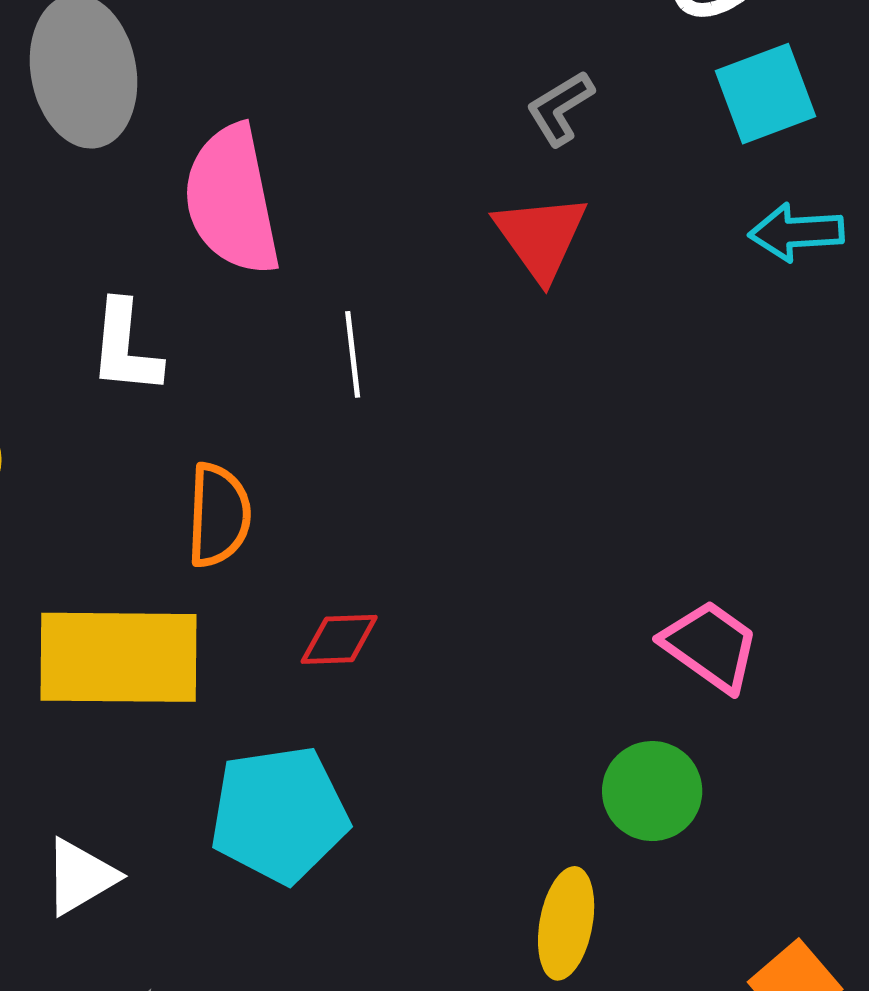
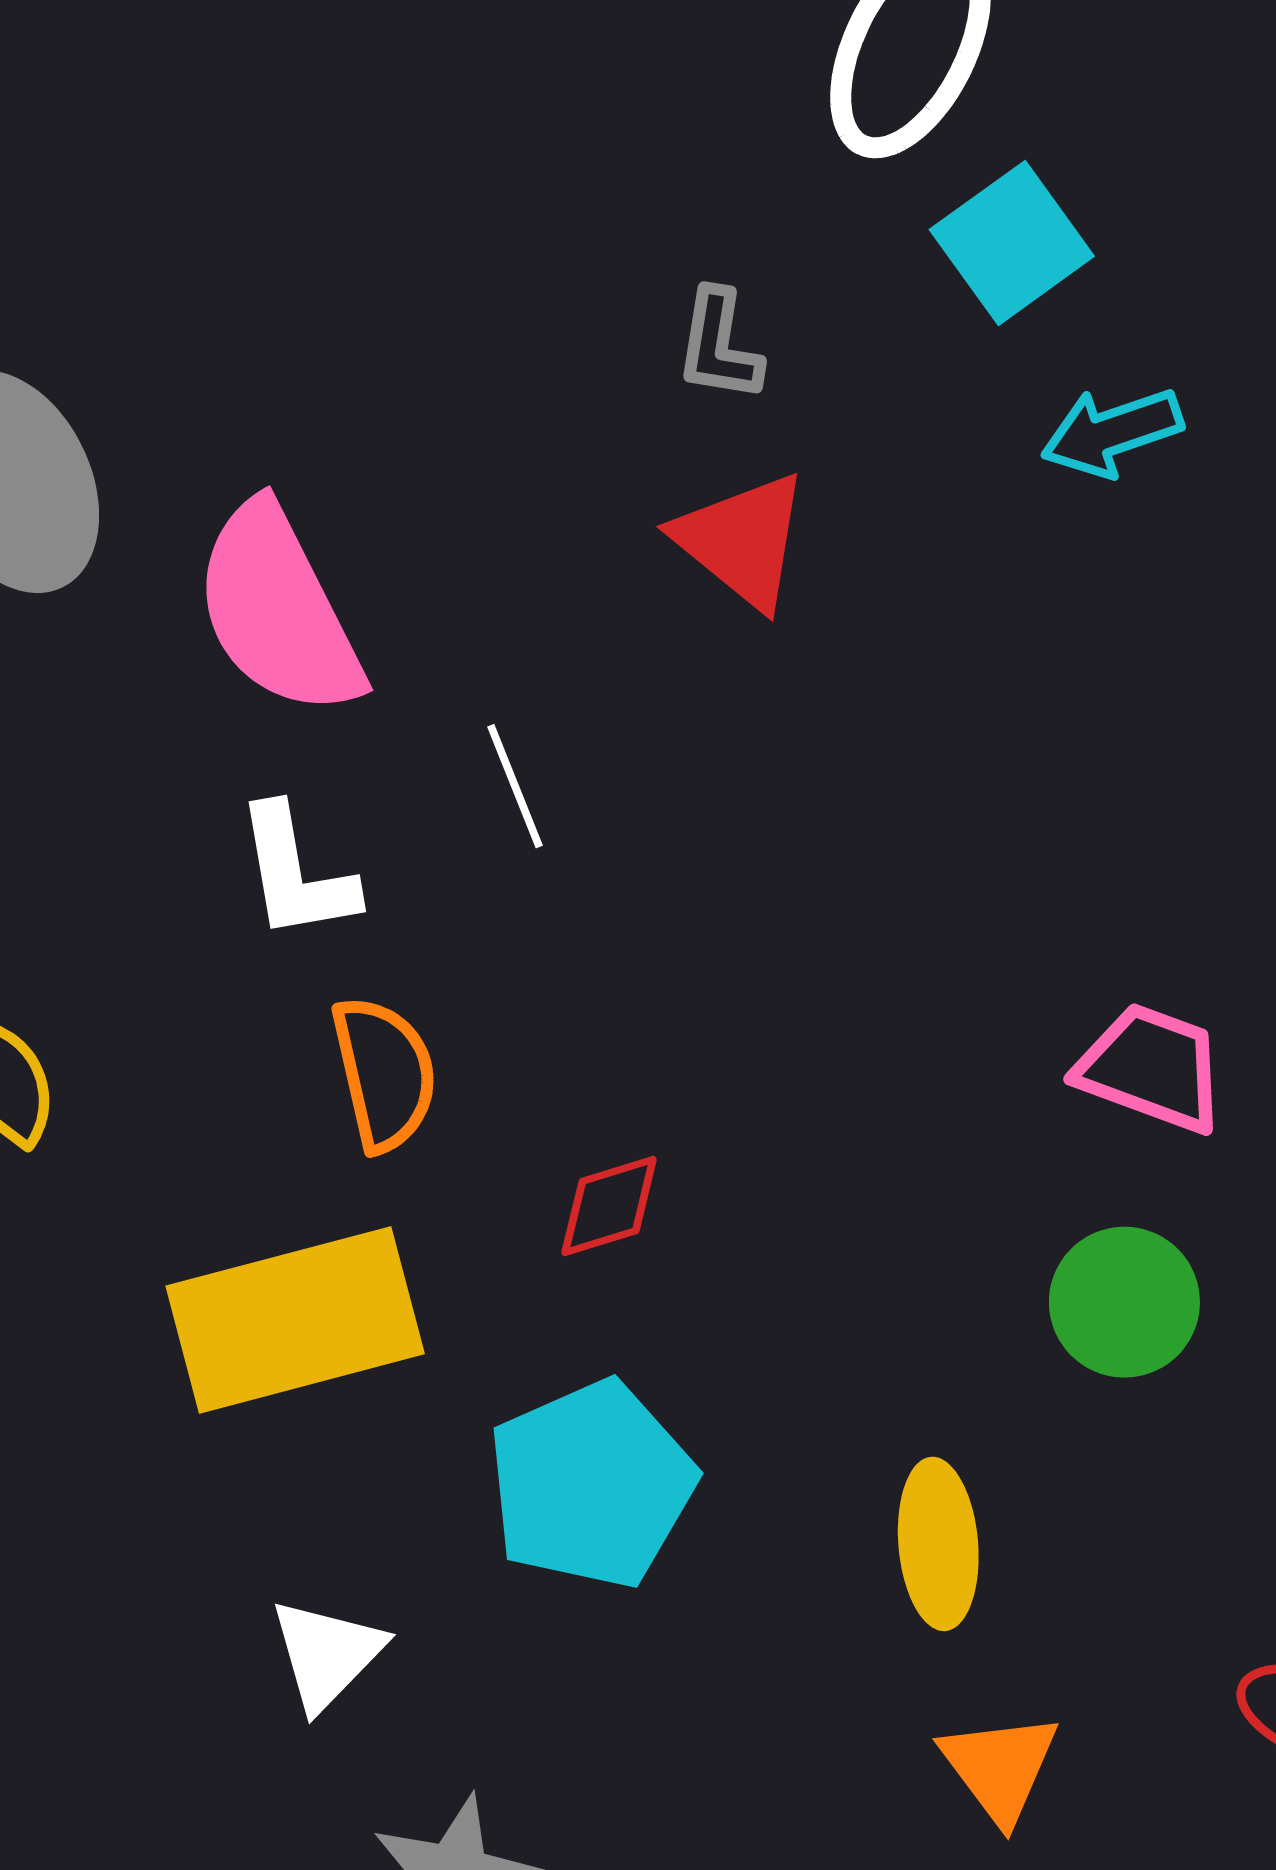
gray L-shape: (560, 108) -> (719, 346), turned -34
white L-shape: (125, 347) -> (296, 873), moved
yellow ellipse: (566, 923) -> (938, 1544), moved

